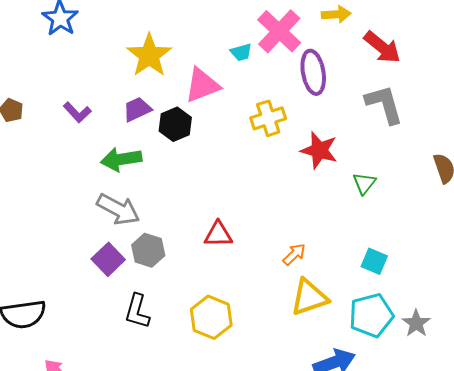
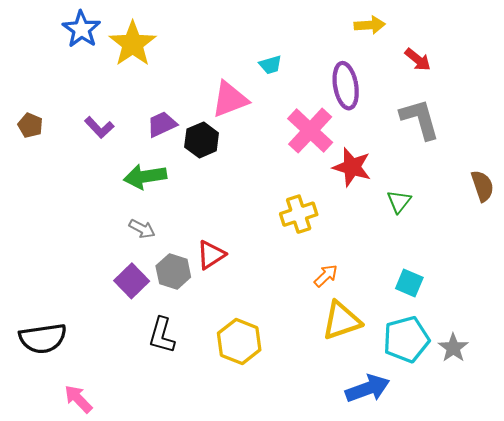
pink cross: (279, 31) -> (310, 131), moved
red arrow: (382, 47) -> (418, 60), size x0.7
yellow star: (149, 55) -> (133, 44), moved
yellow cross: (268, 118) -> (299, 214), moved
gray arrow: (118, 209) -> (142, 229), size x0.6
red triangle: (218, 234) -> (211, 255), moved, turned -32

